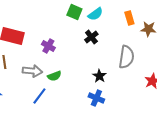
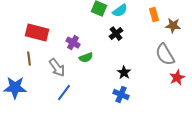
gray semicircle: (126, 57) -> (165, 55), moved, turned 140
gray arrow: (32, 71) -> (57, 68), turned 48
green semicircle: (54, 76) -> (86, 58), moved

